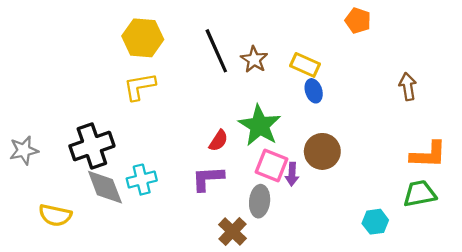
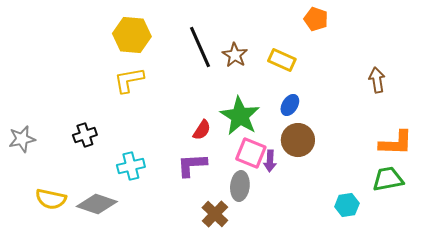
orange pentagon: (358, 21) -> (316, 19), moved
blue ellipse: (314, 91) -> (290, 105), moved, turned 50
black cross: (92, 146) -> (85, 135), size x0.6
gray diamond: (105, 187) -> (97, 204), moved, turned -51

